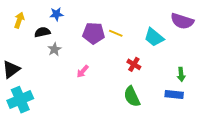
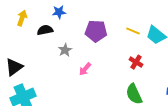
yellow line: (116, 33) -> (133, 31), moved
gray star: (54, 49) -> (65, 50), moved

